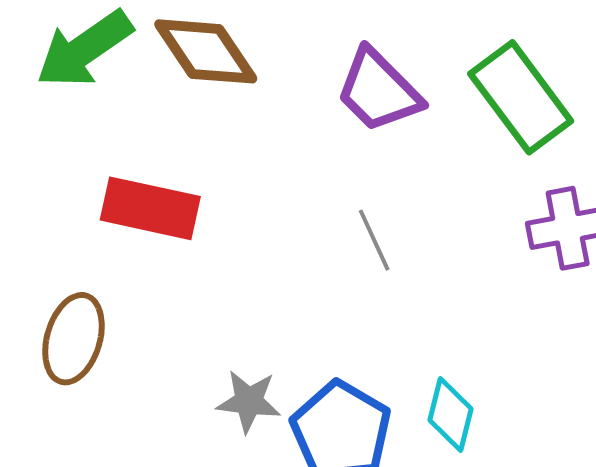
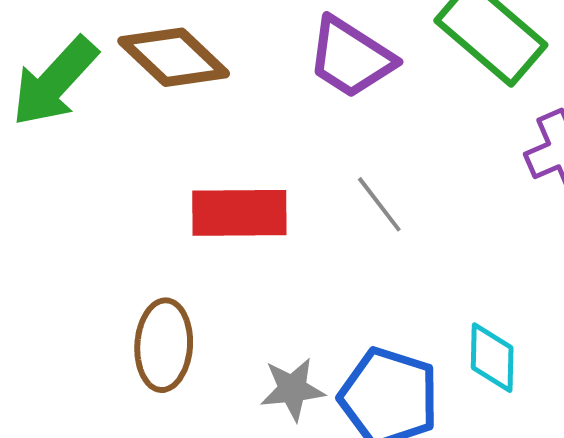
red rectangle: (150, 208) -> (239, 213), moved
brown ellipse: (73, 339) -> (164, 345), moved

